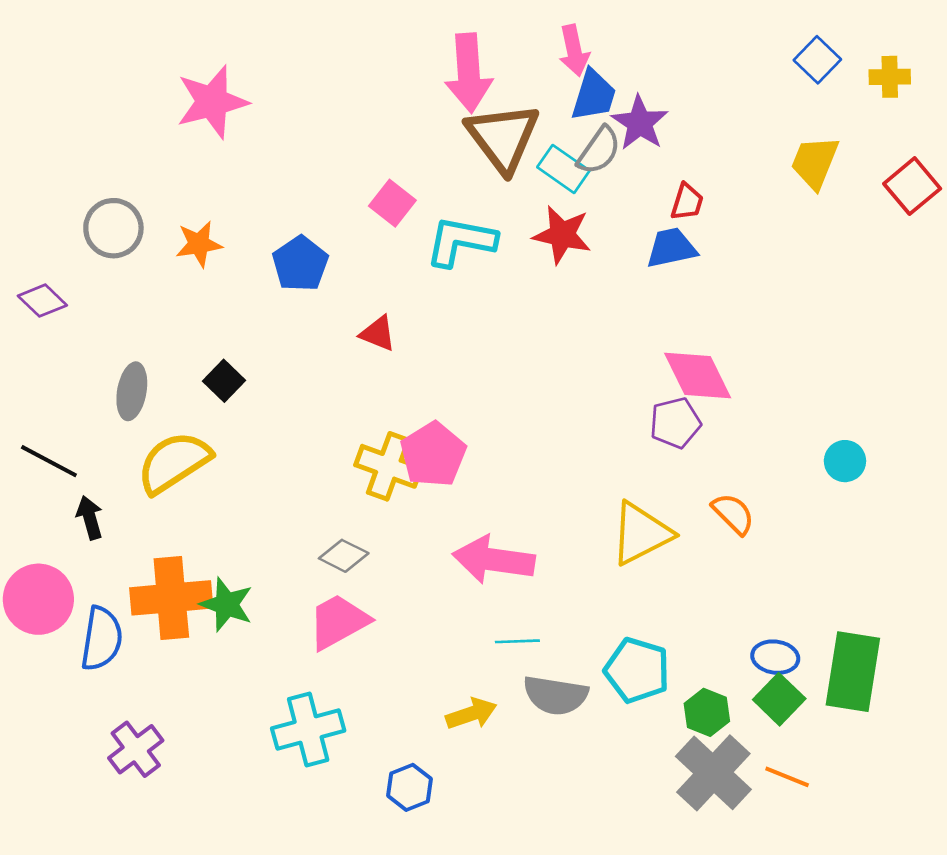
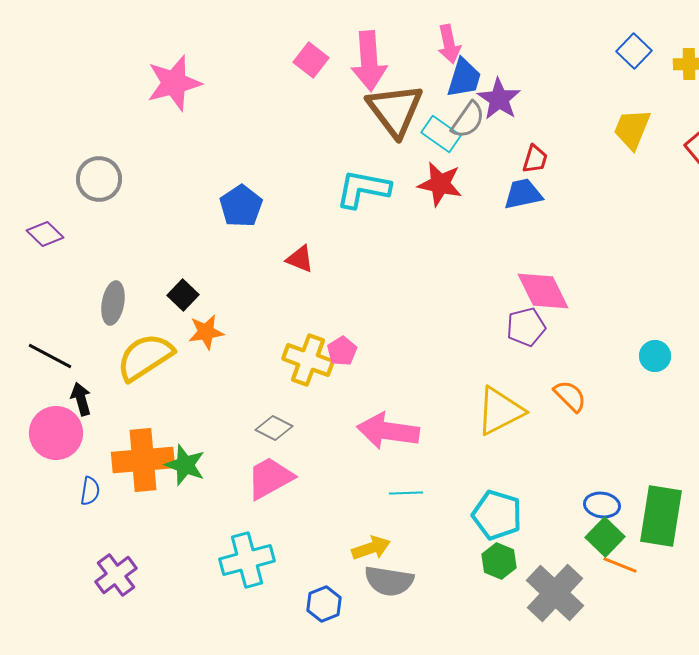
pink square: (392, 203) -> (311, 60), moved
orange star: (199, 244) -> (206, 332), moved
pink pentagon: (433, 454) -> (342, 351), size x0.6
pink circle: (38, 599) -> (56, 433), moved
blue semicircle: (102, 639) -> (90, 491), size x0.6
gray semicircle: (556, 695) -> (389, 581), moved
green hexagon: (707, 712) -> (499, 561), moved
orange line: (787, 777) -> (620, 565), moved

